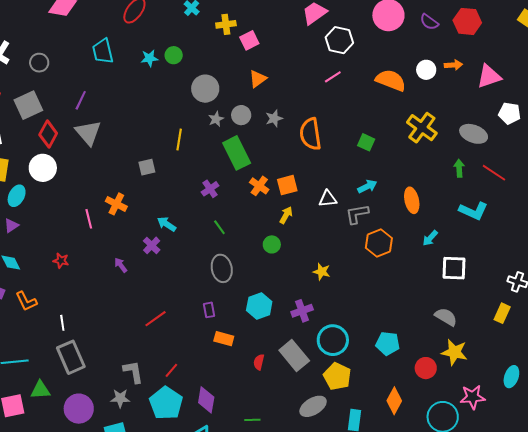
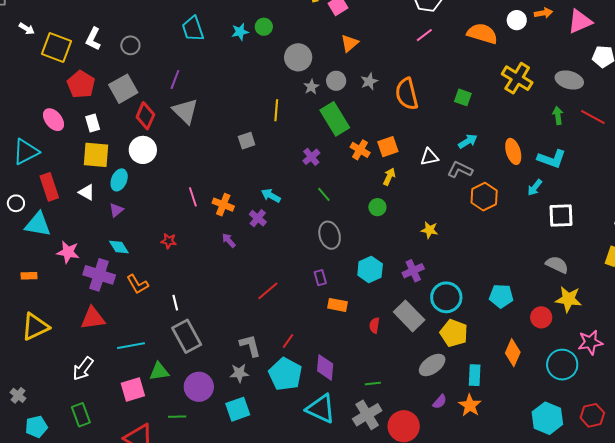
orange cross: (116, 204) -> (223, 205), moved
cyan L-shape: (473, 211) -> (552, 159), moved
gray L-shape: (357, 214) -> (460, 170), turned 40

